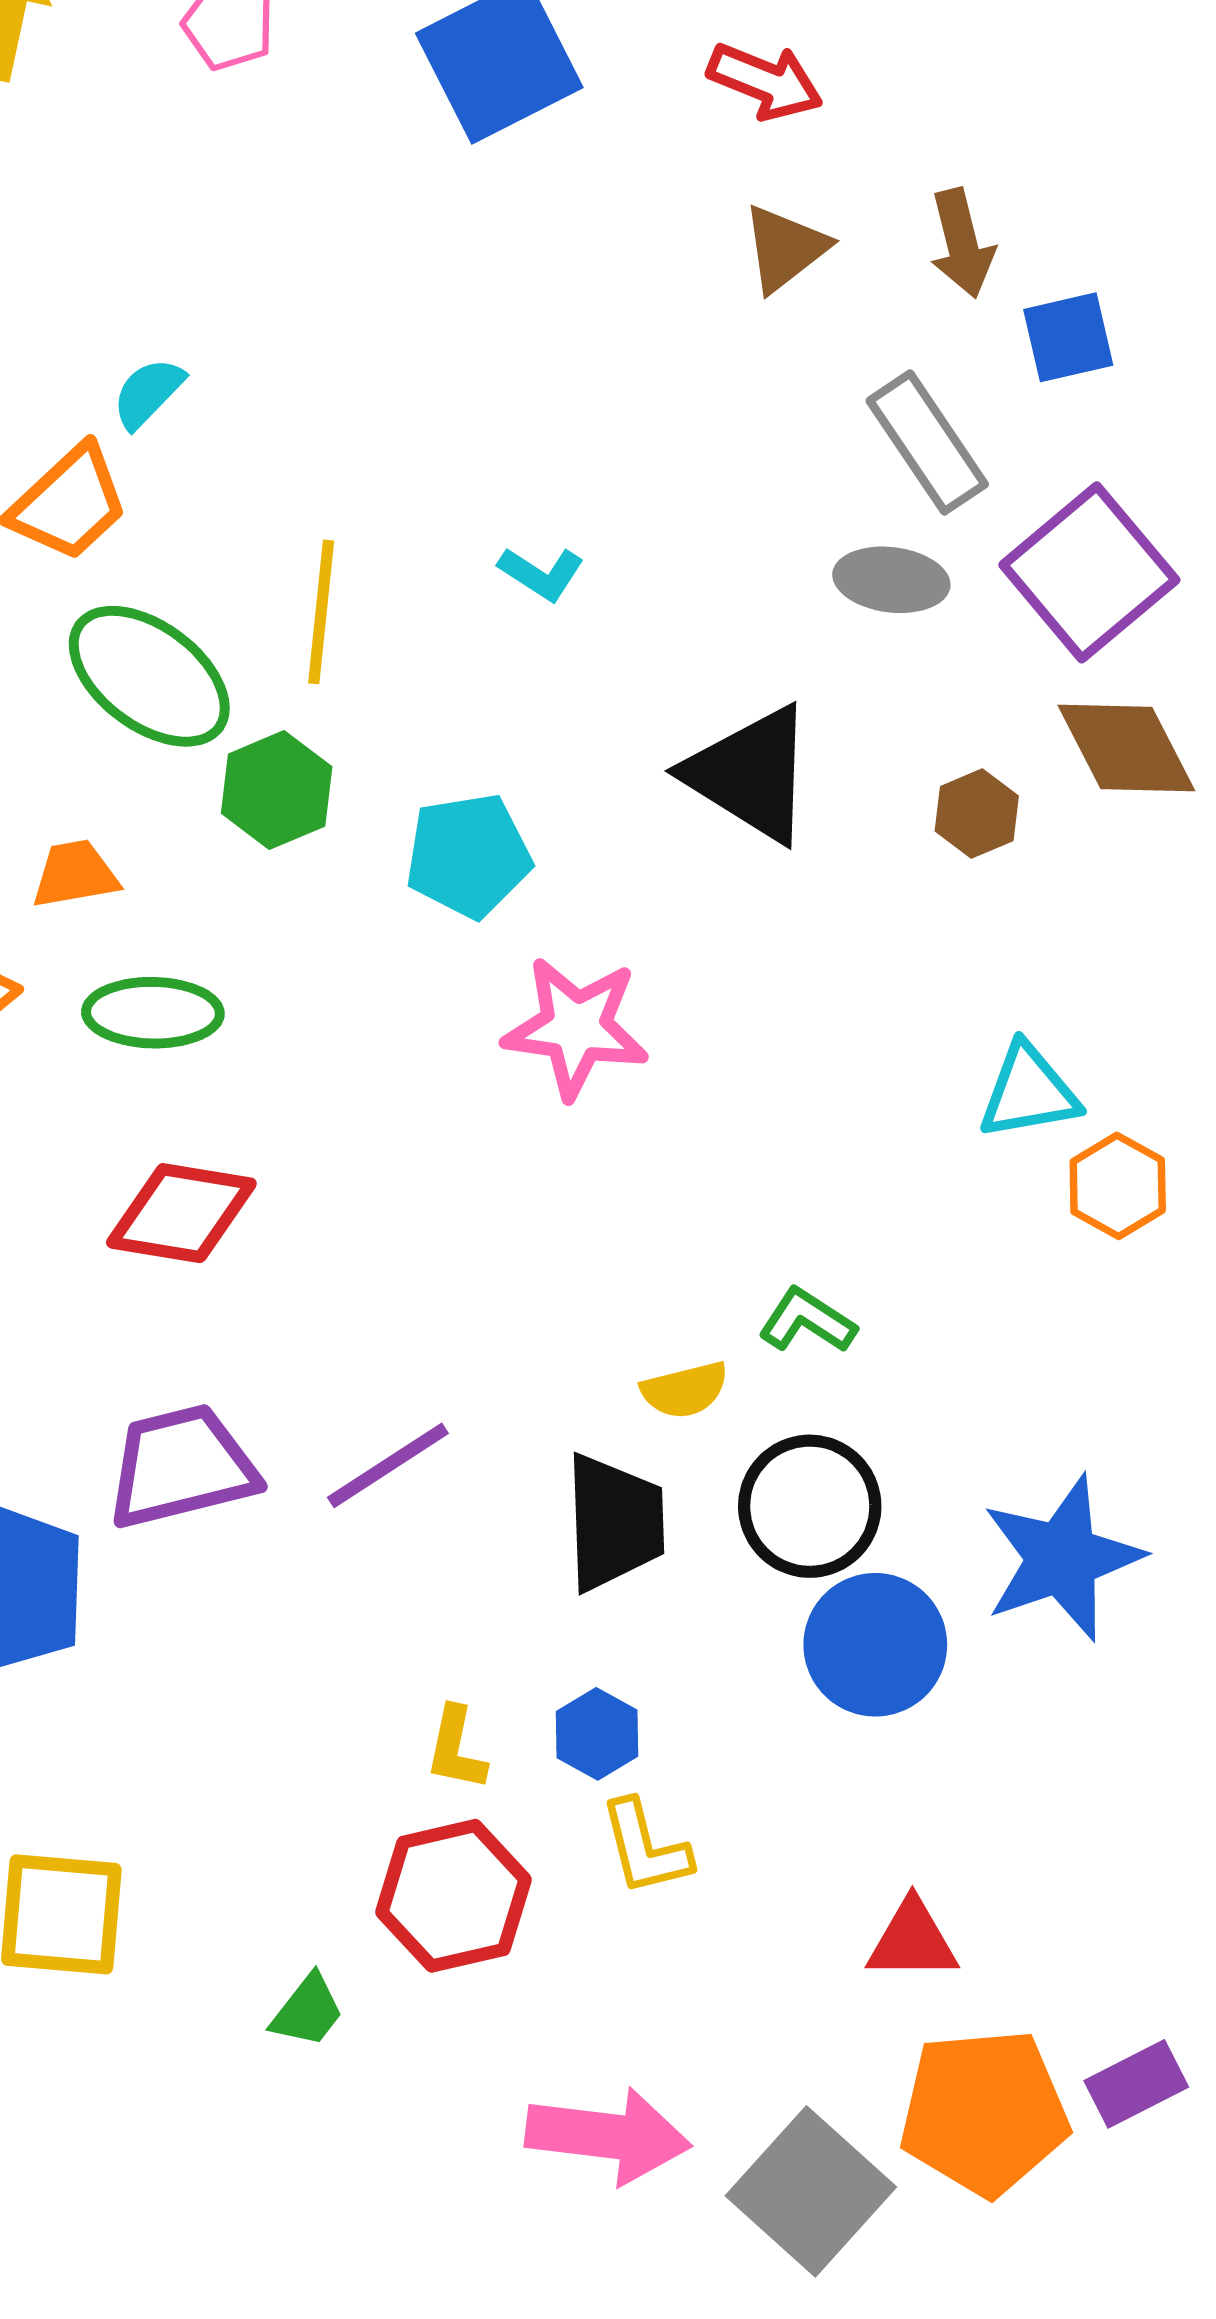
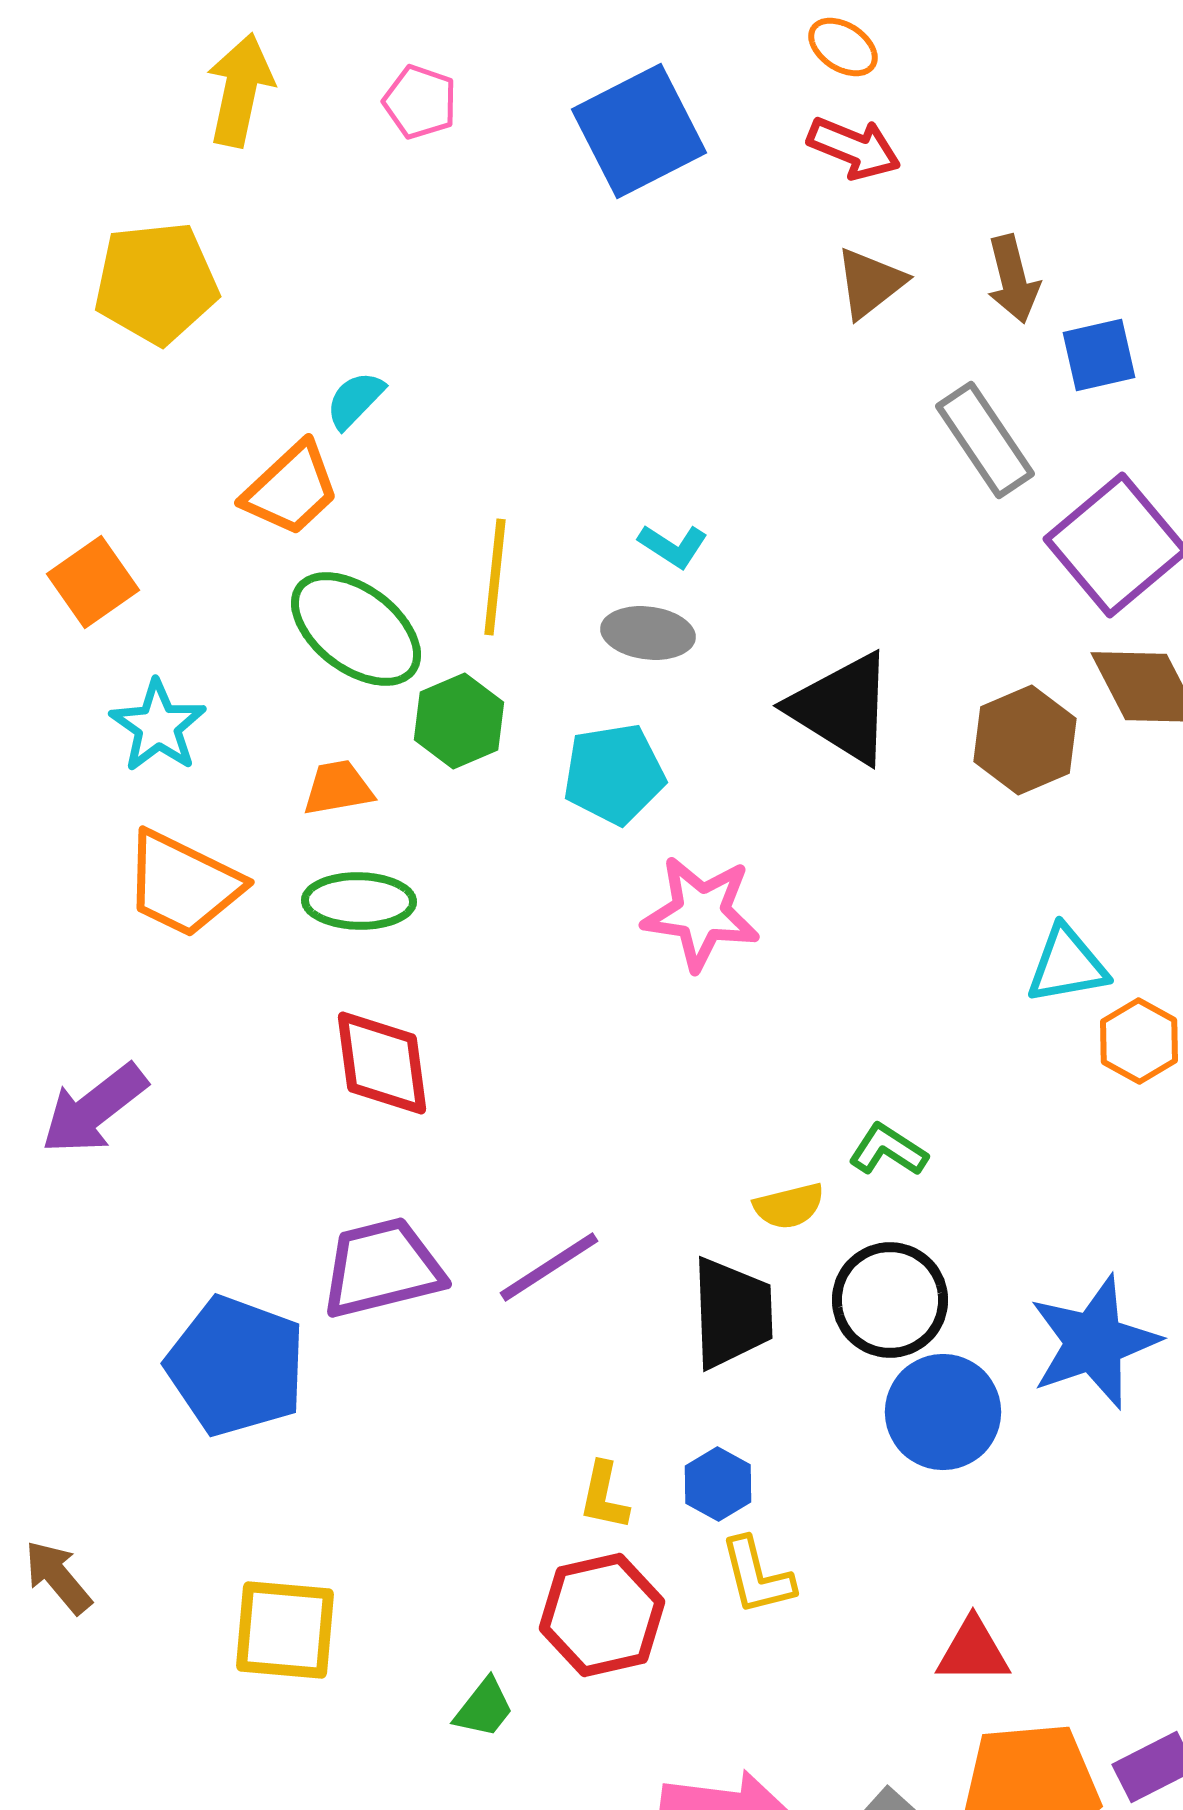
gray ellipse: (891, 580) -> (648, 633), moved
brown hexagon: (977, 814) -> (1025, 740), size x1.5
orange trapezoid: (75, 874) -> (338, 788), moved
red diamond: (181, 1213) -> (382, 1063), turned 73

